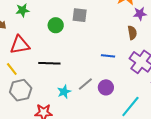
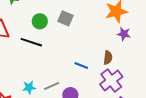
brown semicircle: (132, 33) -> (108, 58), moved
black line: (49, 63) -> (31, 42), moved

